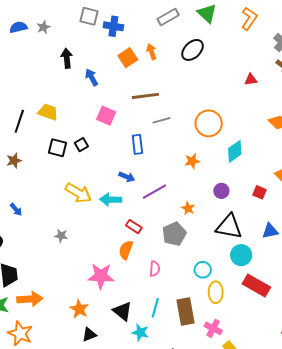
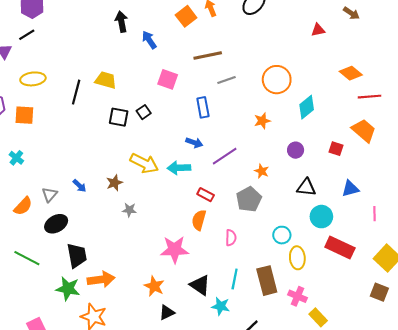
brown star: (14, 161) -> (114, 183), moved
black triangle: (229, 227) -> (306, 187), size x0.7

